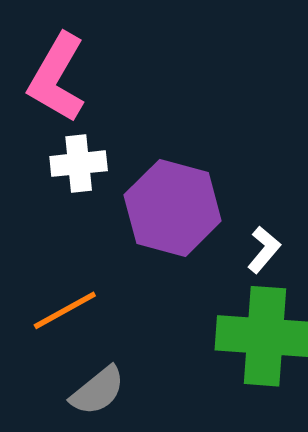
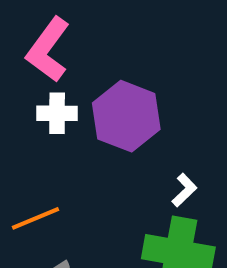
purple hexagon: (173, 208) -> (126, 116), moved

